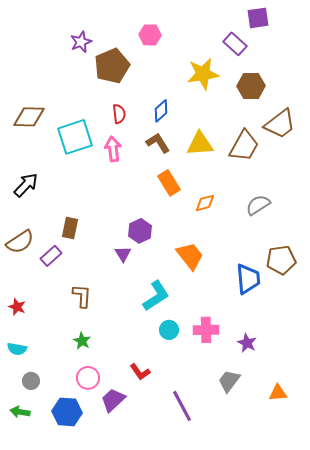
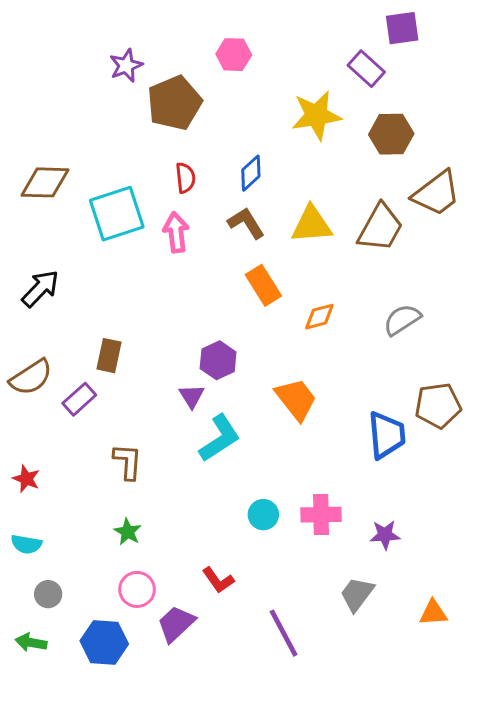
cyan L-shape: (156, 296) -> (220, 438), moved
purple star: (247, 343) -> (385, 535), turned -30

